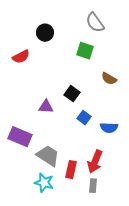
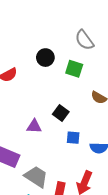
black circle: (45, 33) -> (45, 58), moved
blue square: (84, 118) -> (73, 138), turned -32

